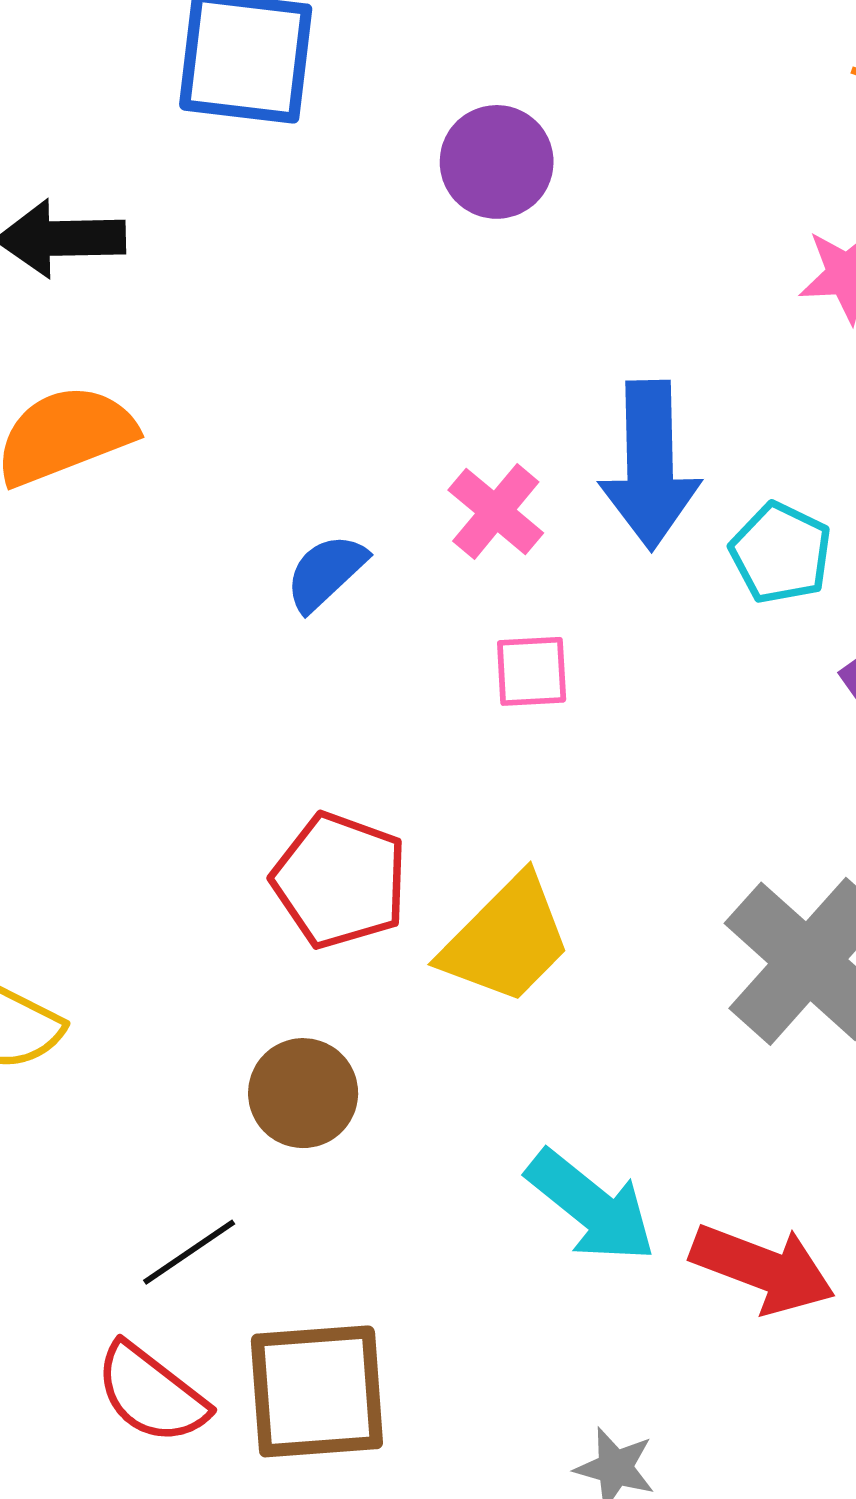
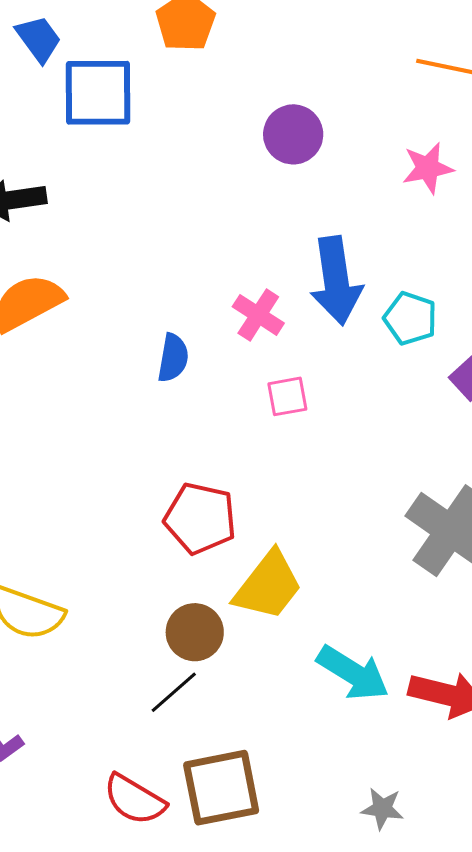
purple circle: (497, 162) -> (293, 134), moved
blue semicircle: (326, 572) -> (173, 358), turned 150
yellow trapezoid: (506, 940) -> (268, 586), moved
black line: (189, 1252) -> (174, 692), moved

